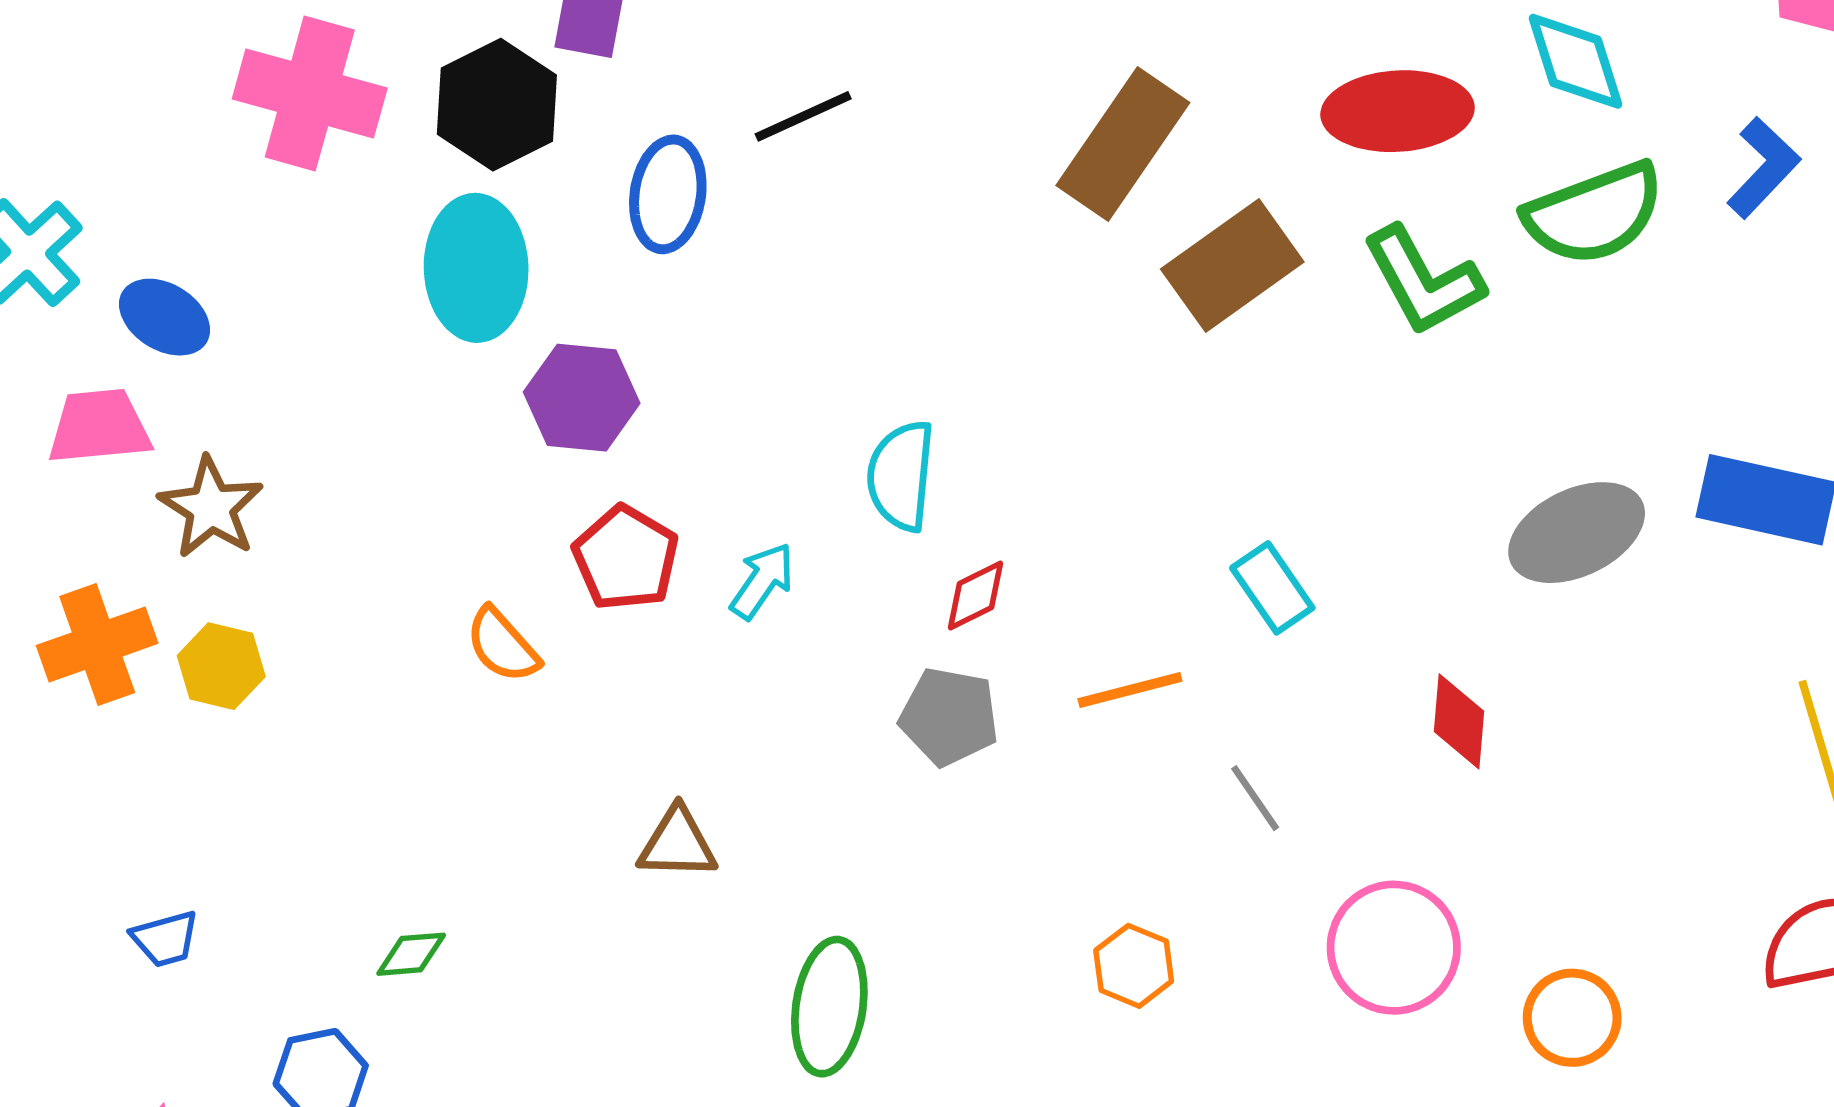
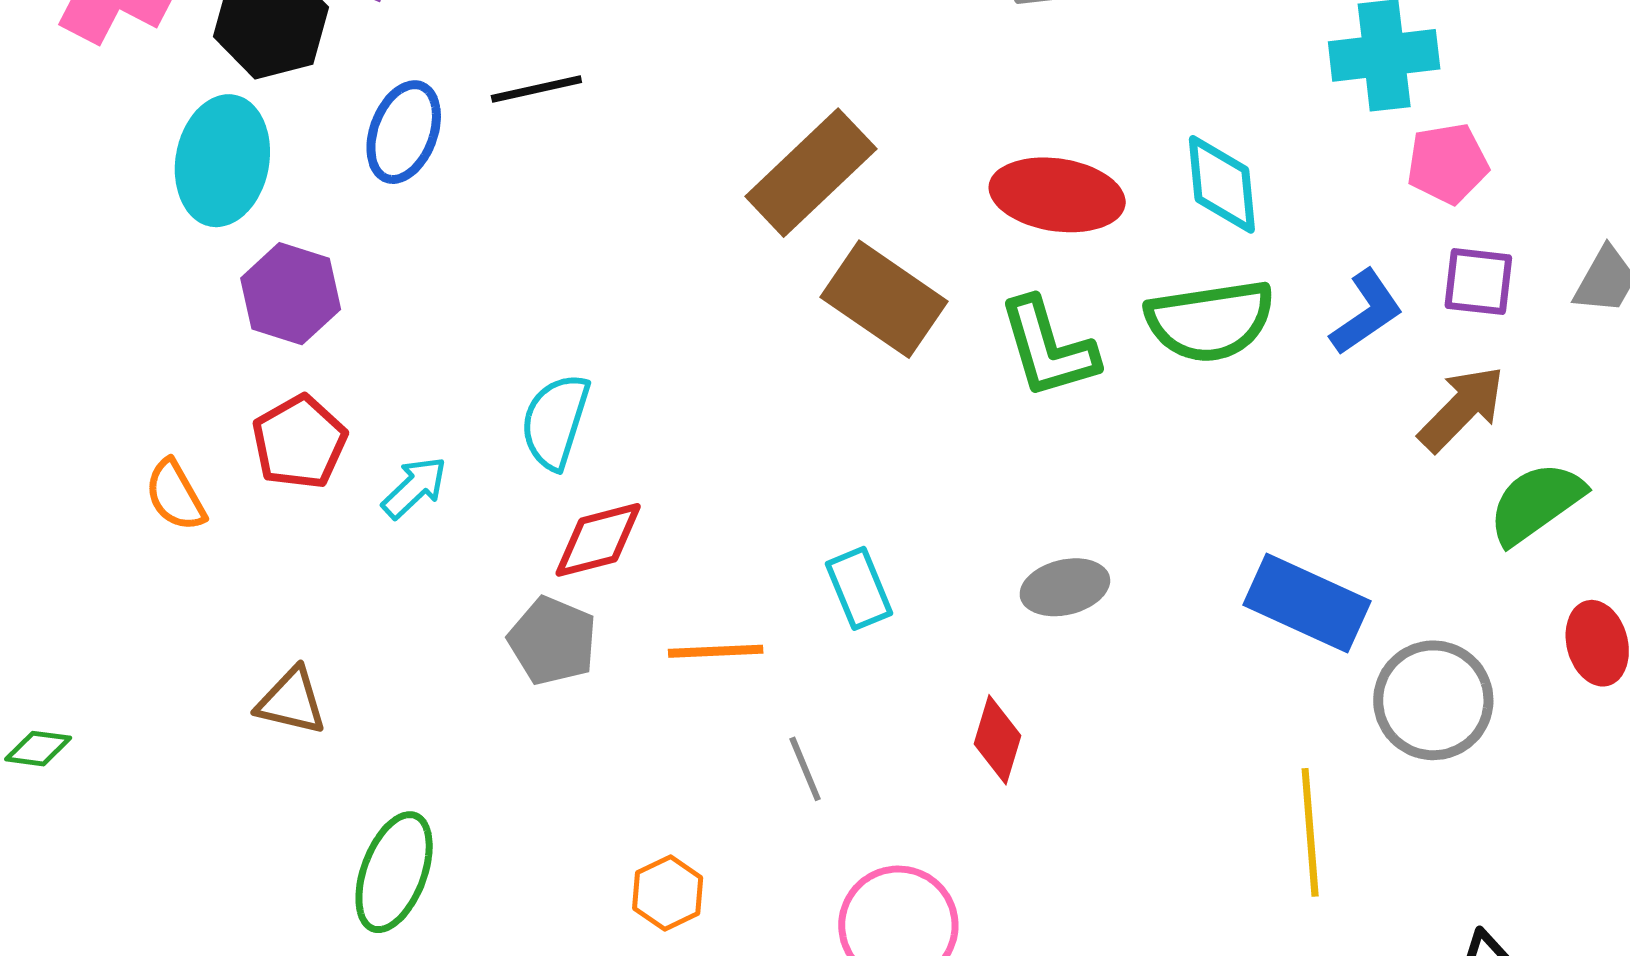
brown rectangle: (1232, 266) -> (884, 299), turned 58
gray ellipse: (1577, 533) -> (1065, 587), moved, size x0.7
red diamond: (975, 596) -> (598, 540), size x1.4

